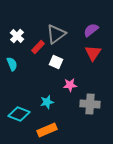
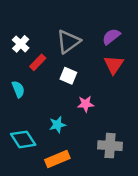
red rectangle: (38, 47) -> (38, 62), moved
cyan semicircle: (12, 64) -> (18, 89), moved
gray cross: (90, 104) -> (110, 146), moved
cyan diamond: (19, 114) -> (23, 139), turned 35

